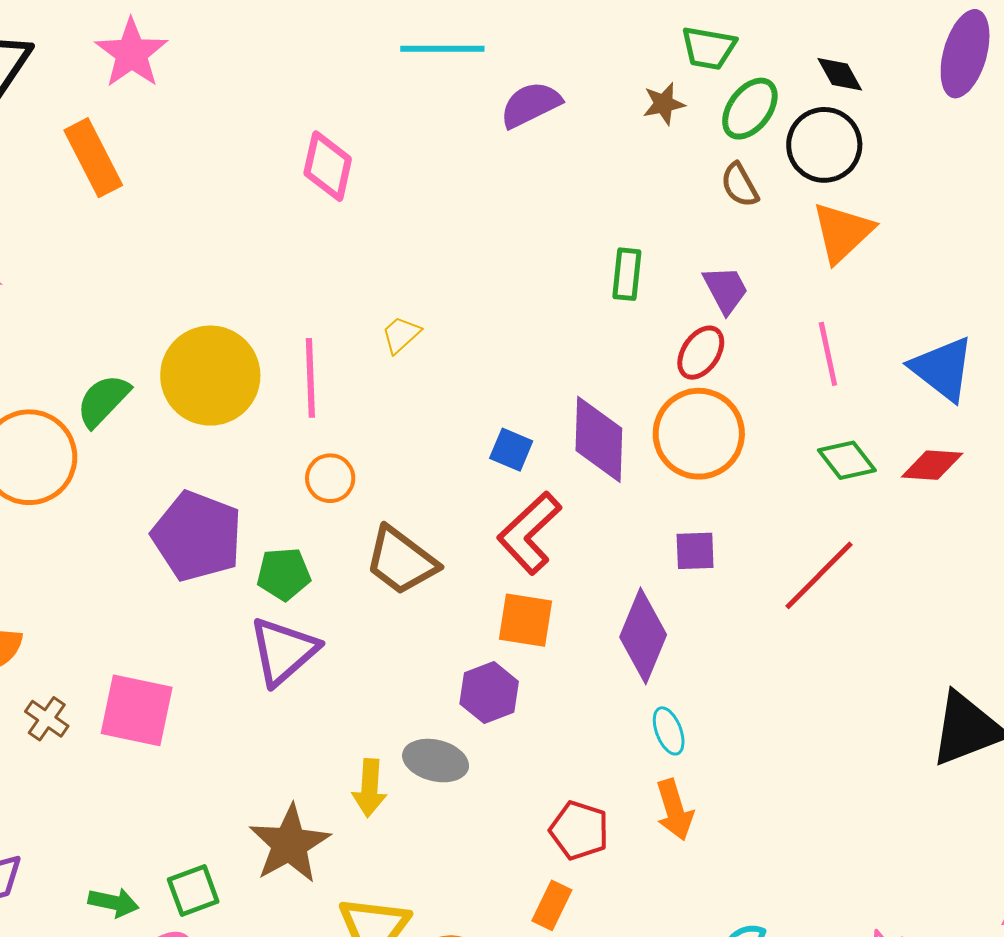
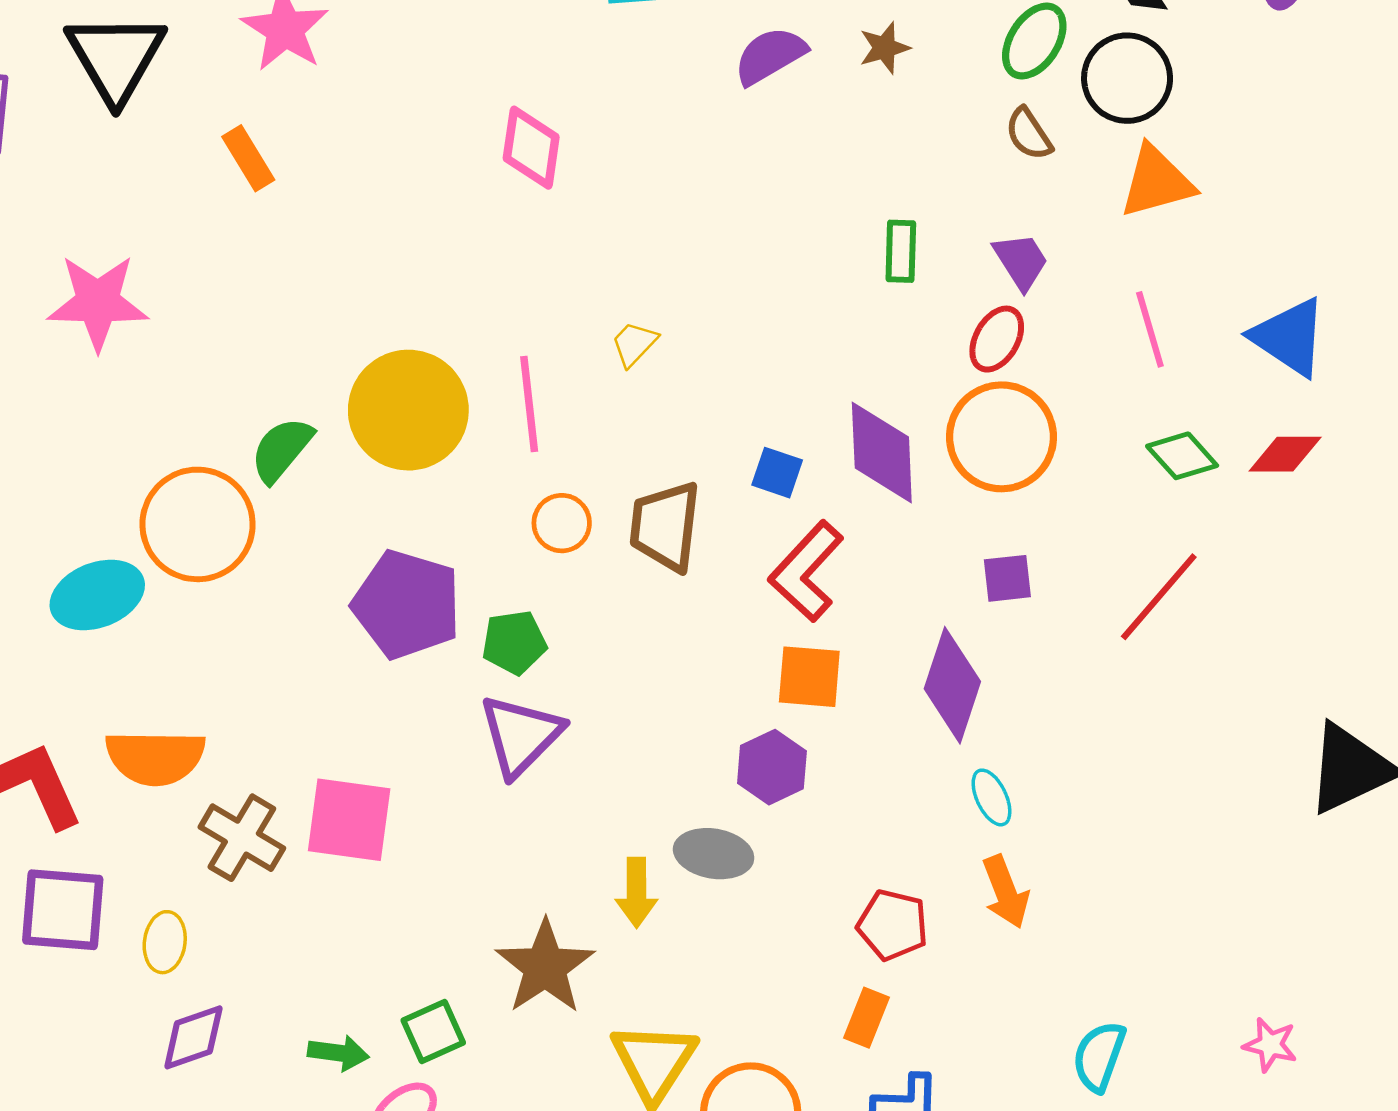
brown star: (664, 104) -> (884, 48), moved
orange rectangle: (93, 158) -> (248, 158), size x0.7
orange triangle: (842, 232) -> (1157, 182), turned 32
brown trapezoid: (401, 561) -> (665, 526), moved, turned 64
brown cross: (47, 719) -> (242, 838), size x1.6

